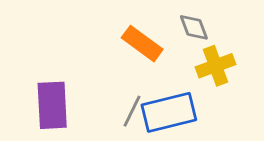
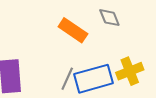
yellow cross: (216, 66) -> (130, 71), moved

